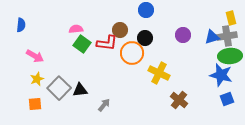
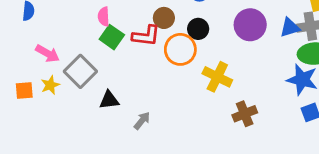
pink semicircle: (76, 29) -> (104, 17), turned -88
purple circle: (183, 35) -> (250, 25), size x1.5
gray square: (59, 88) -> (80, 71), moved
brown cross: (179, 100) -> (245, 114), turned 30
orange square: (35, 104) -> (24, 90), moved

